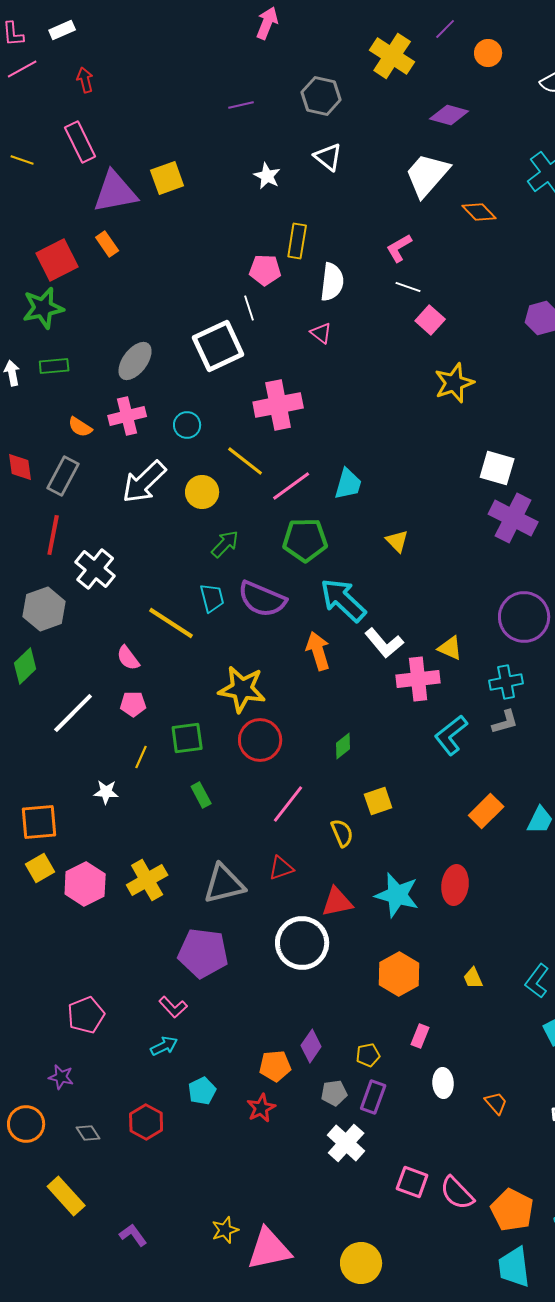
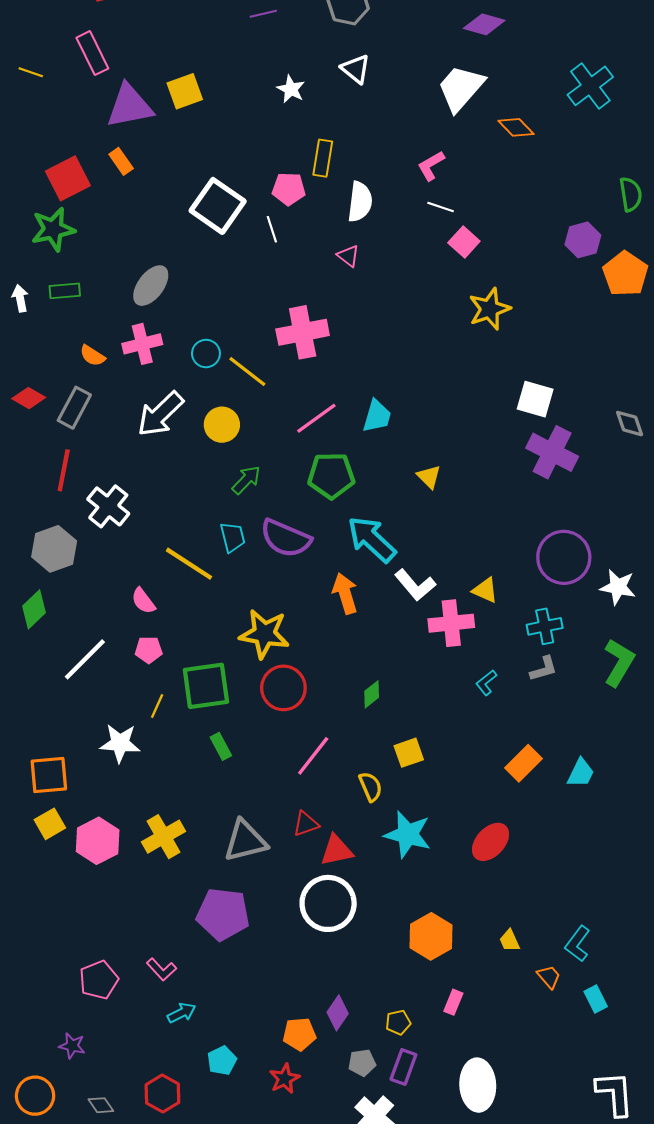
white square: (218, 346) -> (218, 206), moved, turned -30
yellow line: (245, 461) -> (247, 372), moved
red diamond: (20, 467) -> (29, 398), turned -52
cyan L-shape: (451, 735) -> (486, 683), size x0.6
green square: (187, 738) -> (206, 686), size x1.4
white star: (106, 792) -> (120, 743), size x1.5
red ellipse: (455, 885) -> (491, 842), turned 36
cyan star: (397, 895) -> (408, 834), moved
red triangle: (337, 902) -> (337, 850), moved
pink L-shape: (173, 1007) -> (161, 969), moved
white ellipse: (443, 1083) -> (478, 1085), moved, size x1.6
orange trapezoid: (496, 1103) -> (549, 977), moved

